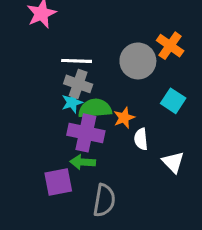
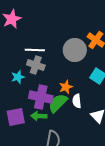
cyan star: (72, 102) -> (18, 77), moved
green semicircle: (95, 108) -> (58, 103), moved, turned -40
purple square: (58, 182) -> (16, 117), moved

